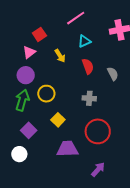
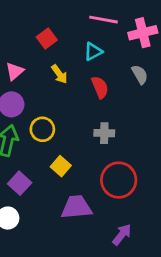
pink line: (76, 18) -> (104, 20), moved, turned 48
red square: (39, 34) -> (47, 39), moved
gray semicircle: (113, 74) -> (140, 74), moved

